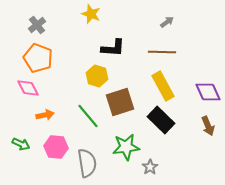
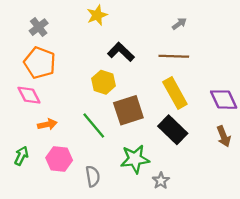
yellow star: (91, 14) -> (97, 15), turned 30
black L-shape: (113, 48) -> (121, 52), turned -140
green arrow: (21, 144) -> (21, 156), turned -90
gray semicircle: (87, 163) -> (93, 176), size x0.7

